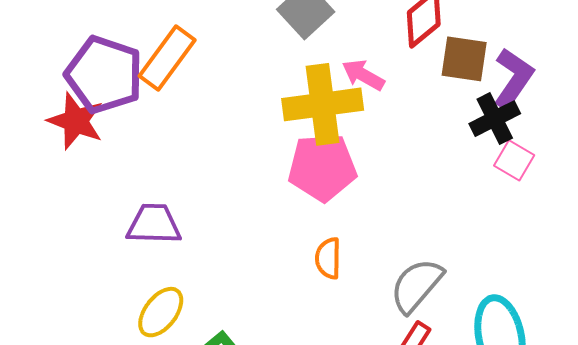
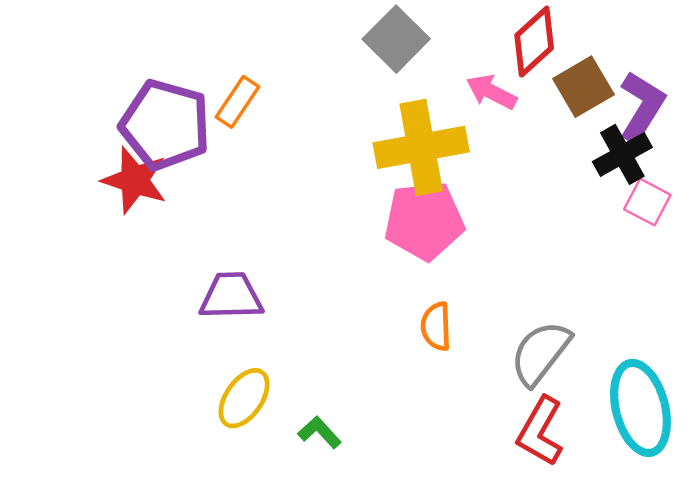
orange rectangle: (167, 58) -> (237, 102), size x0.7
brown square: (464, 59) -> (583, 87), turned -36
pink arrow: (363, 75) -> (491, 92), moved

